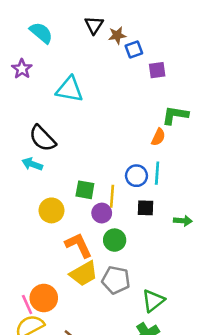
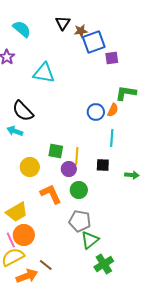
blue square: (134, 49) -> (94, 42), size x1.6
blue circle: (136, 176) -> (96, 112), moved
yellow trapezoid: (84, 274) -> (17, 212), moved
green triangle: (153, 301) -> (90, 240), moved

